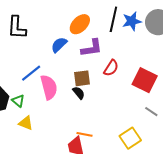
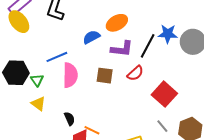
black line: (113, 19) -> (148, 46), moved
black semicircle: (79, 93) -> (69, 119), moved

